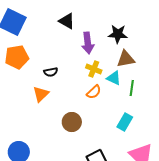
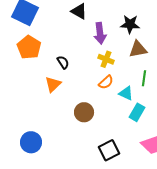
orange pentagon: (17, 57) -> (29, 47), turned -30
black semicircle: (51, 72) -> (63, 62), turned -112
cyan triangle: (114, 78) -> (126, 93), moved

